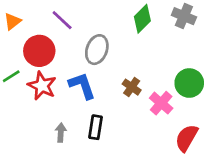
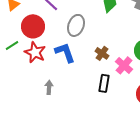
black rectangle: (96, 127) -> (104, 83), moved

